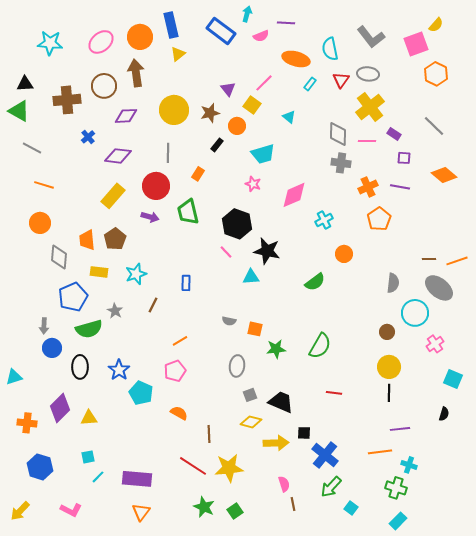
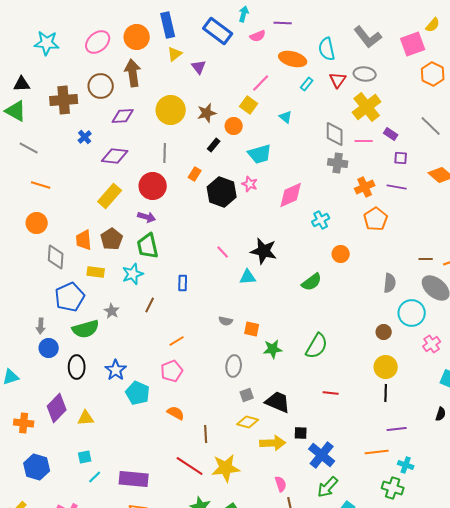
purple triangle: (228, 89) -> (199, 67), moved
green trapezoid: (188, 212) -> (148, 246), moved
black hexagon: (237, 224) -> (222, 192), moved

